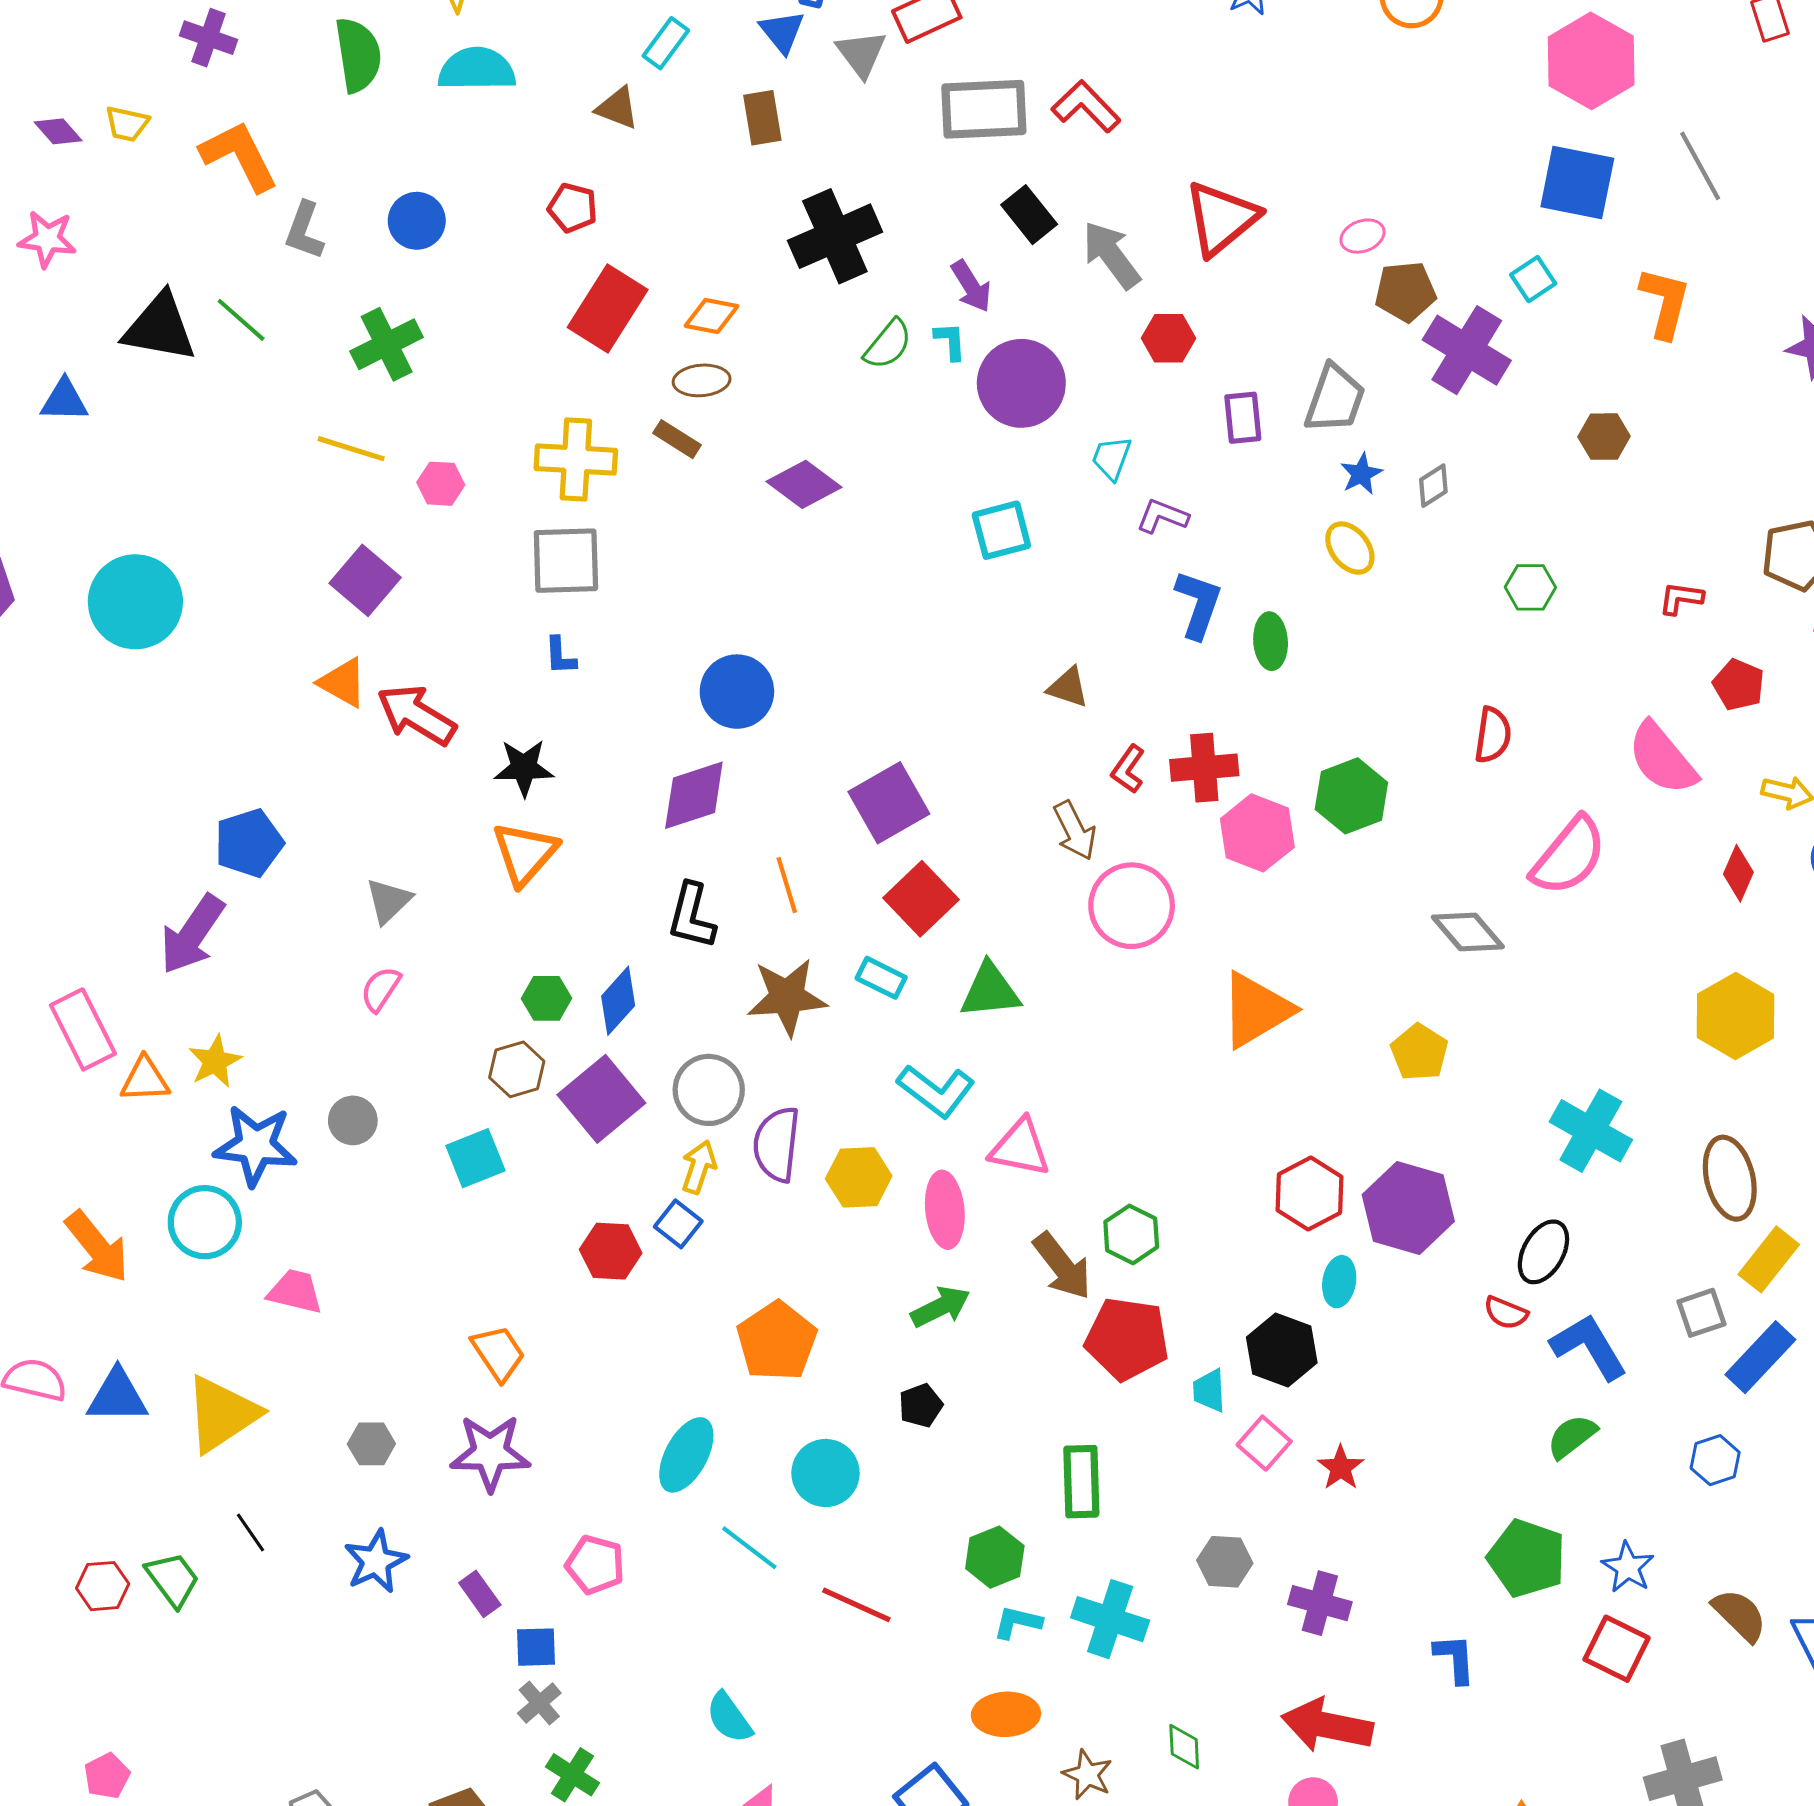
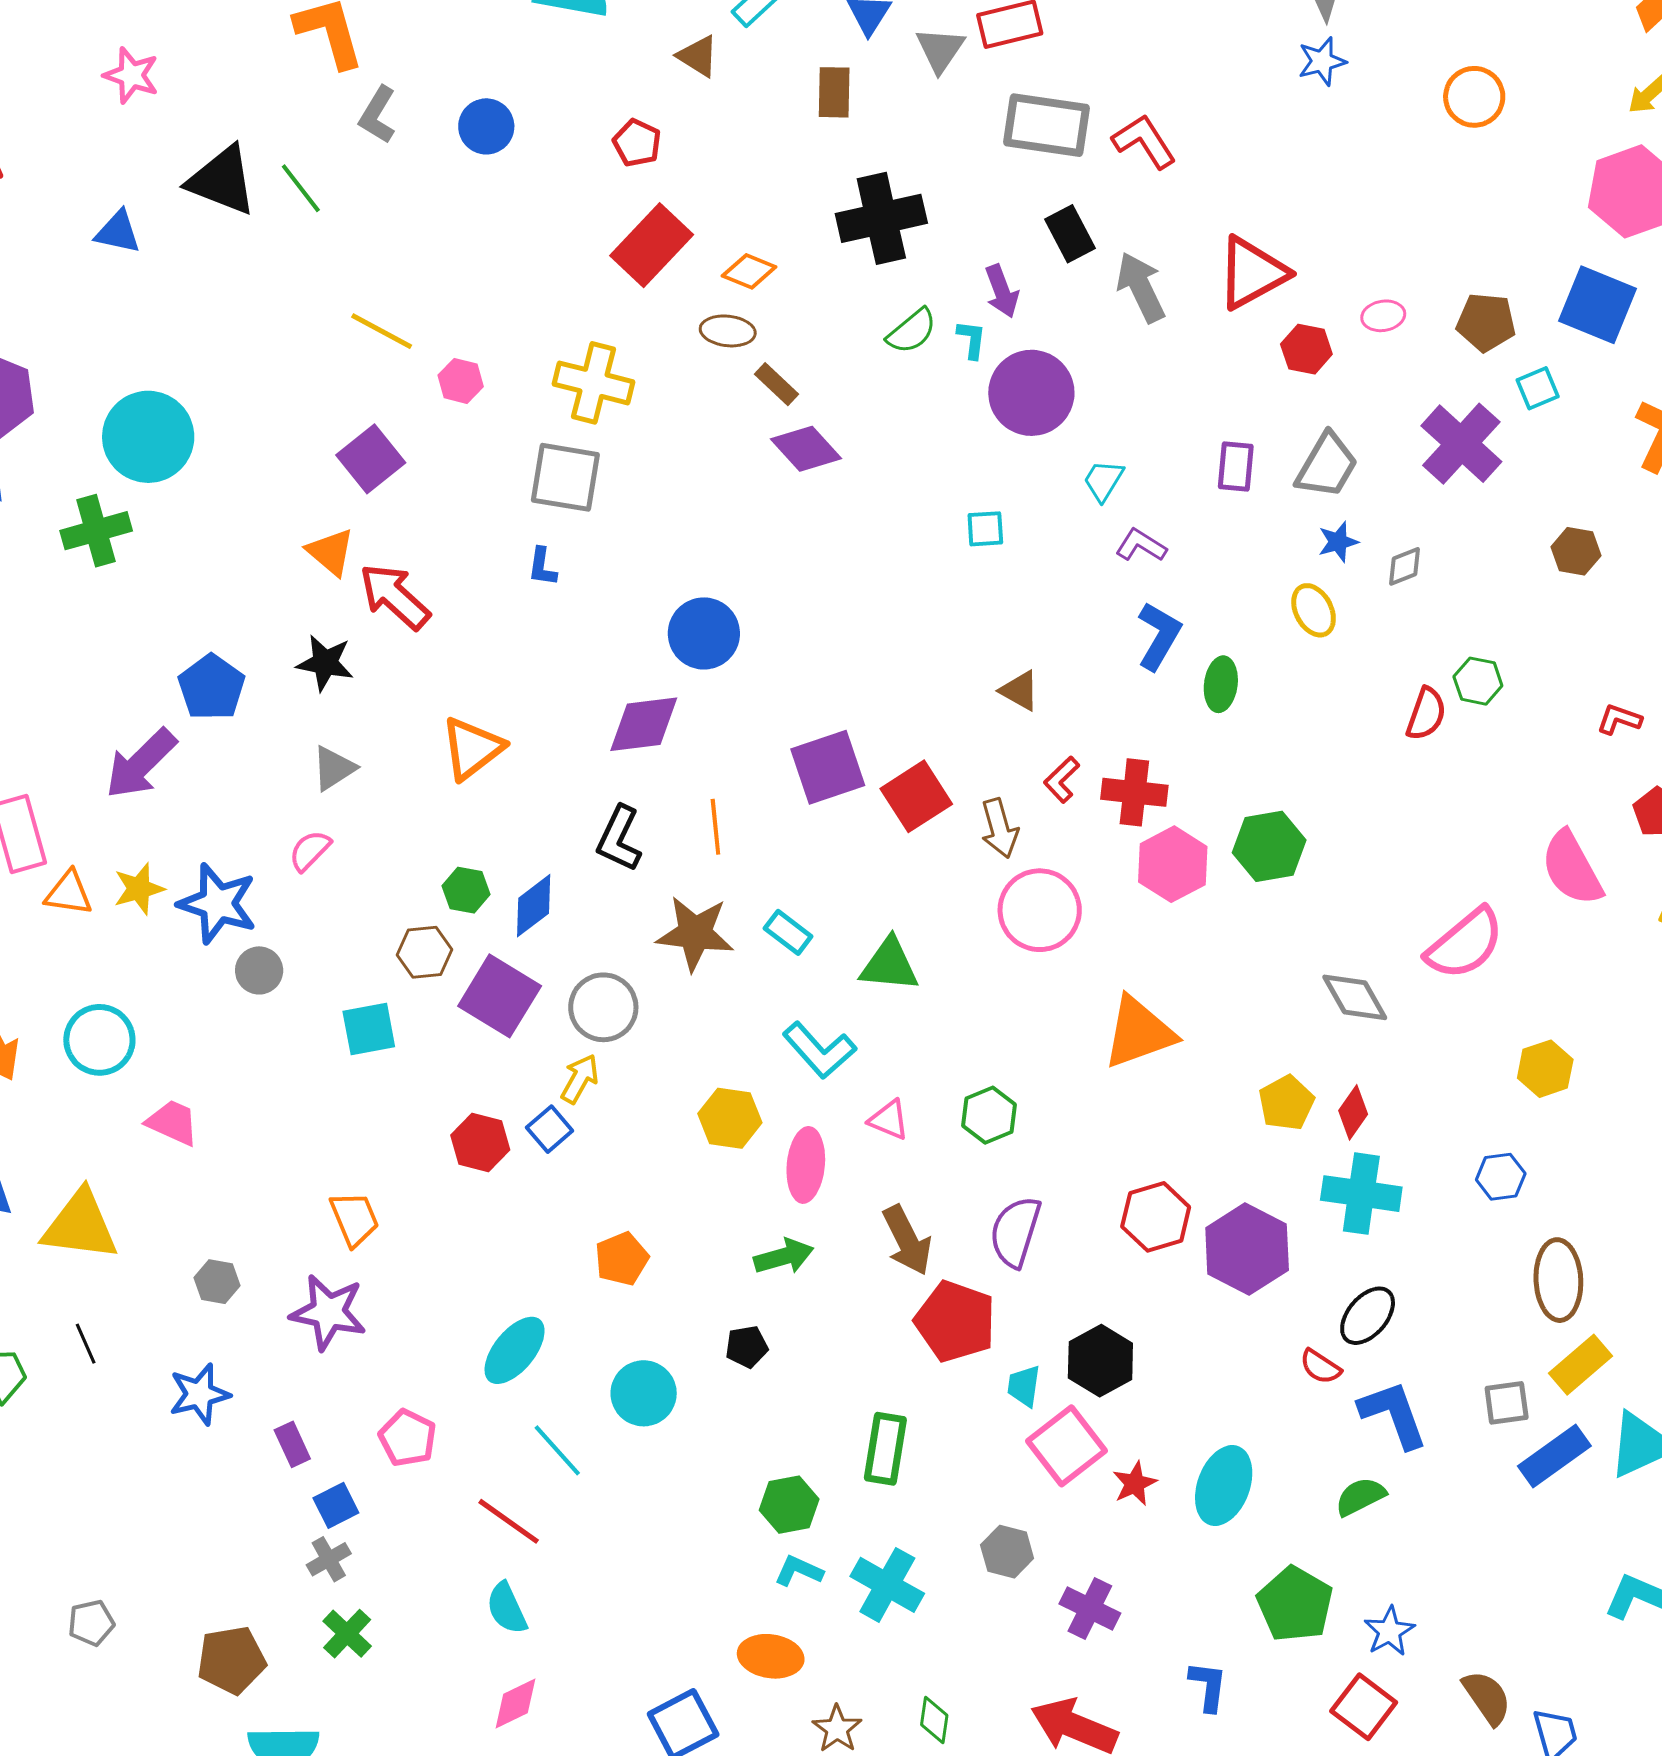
brown pentagon: (1405, 292) -> (1486, 322), moved
red hexagon: (1169, 338) -> (1306, 349), moved
green cross: (387, 344) -> (96, 531), moved
brown rectangle: (677, 439) -> (777, 384), moved
cyan square: (1001, 530) -> (985, 529), size x0.7
red semicircle: (1493, 735) -> (1426, 714), moved
black star: (524, 768) -> (325, 663), moved
blue pentagon: (249, 843) -> (211, 687), turned -30
red diamond: (1738, 873) -> (1353, 1112), moved
red square: (921, 899) -> (916, 796), moved
yellow hexagon: (1736, 1016) -> (1545, 1069), moved, size x0.7
purple square: (601, 1099) -> (500, 996), turned -30
cyan cross: (1591, 1131) -> (1361, 1194), moved, turned -32
purple semicircle: (777, 1144) -> (1015, 1232), moved
blue star: (256, 1145) -> (218, 904), moved
pink triangle: (1020, 1148) -> (889, 1120), size x0.7
green hexagon: (1131, 1234) -> (989, 1115), moved
cyan ellipse: (1339, 1282) -> (1224, 1486), moved, size x1.6
orange pentagon: (777, 1341) -> (622, 1259), size x0.7
yellow triangle: (222, 1414) -> (80, 1225), turned 30
pink square: (1264, 1443) -> (1067, 1446), size x1.5
blue hexagon: (1715, 1460) -> (1501, 1177), moved
red line: (856, 1605) -> (509, 1521), moved
blue square: (536, 1647) -> (336, 1505), turned -36

